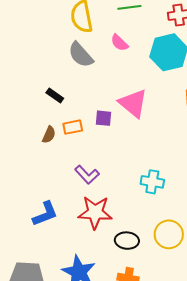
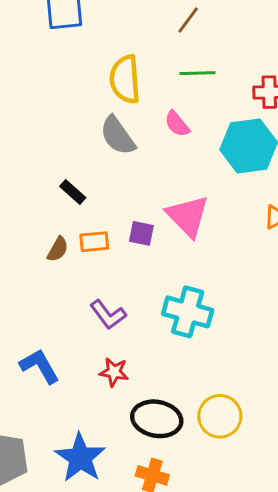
cyan cross: (152, 182) -> (188, 312), moved, size x1.4
red star: (95, 212) -> (114, 372), size x0.6
blue L-shape: (45, 214) -> (40, 366), turned -104
black ellipse: (127, 241) -> (157, 419), size x1.4

